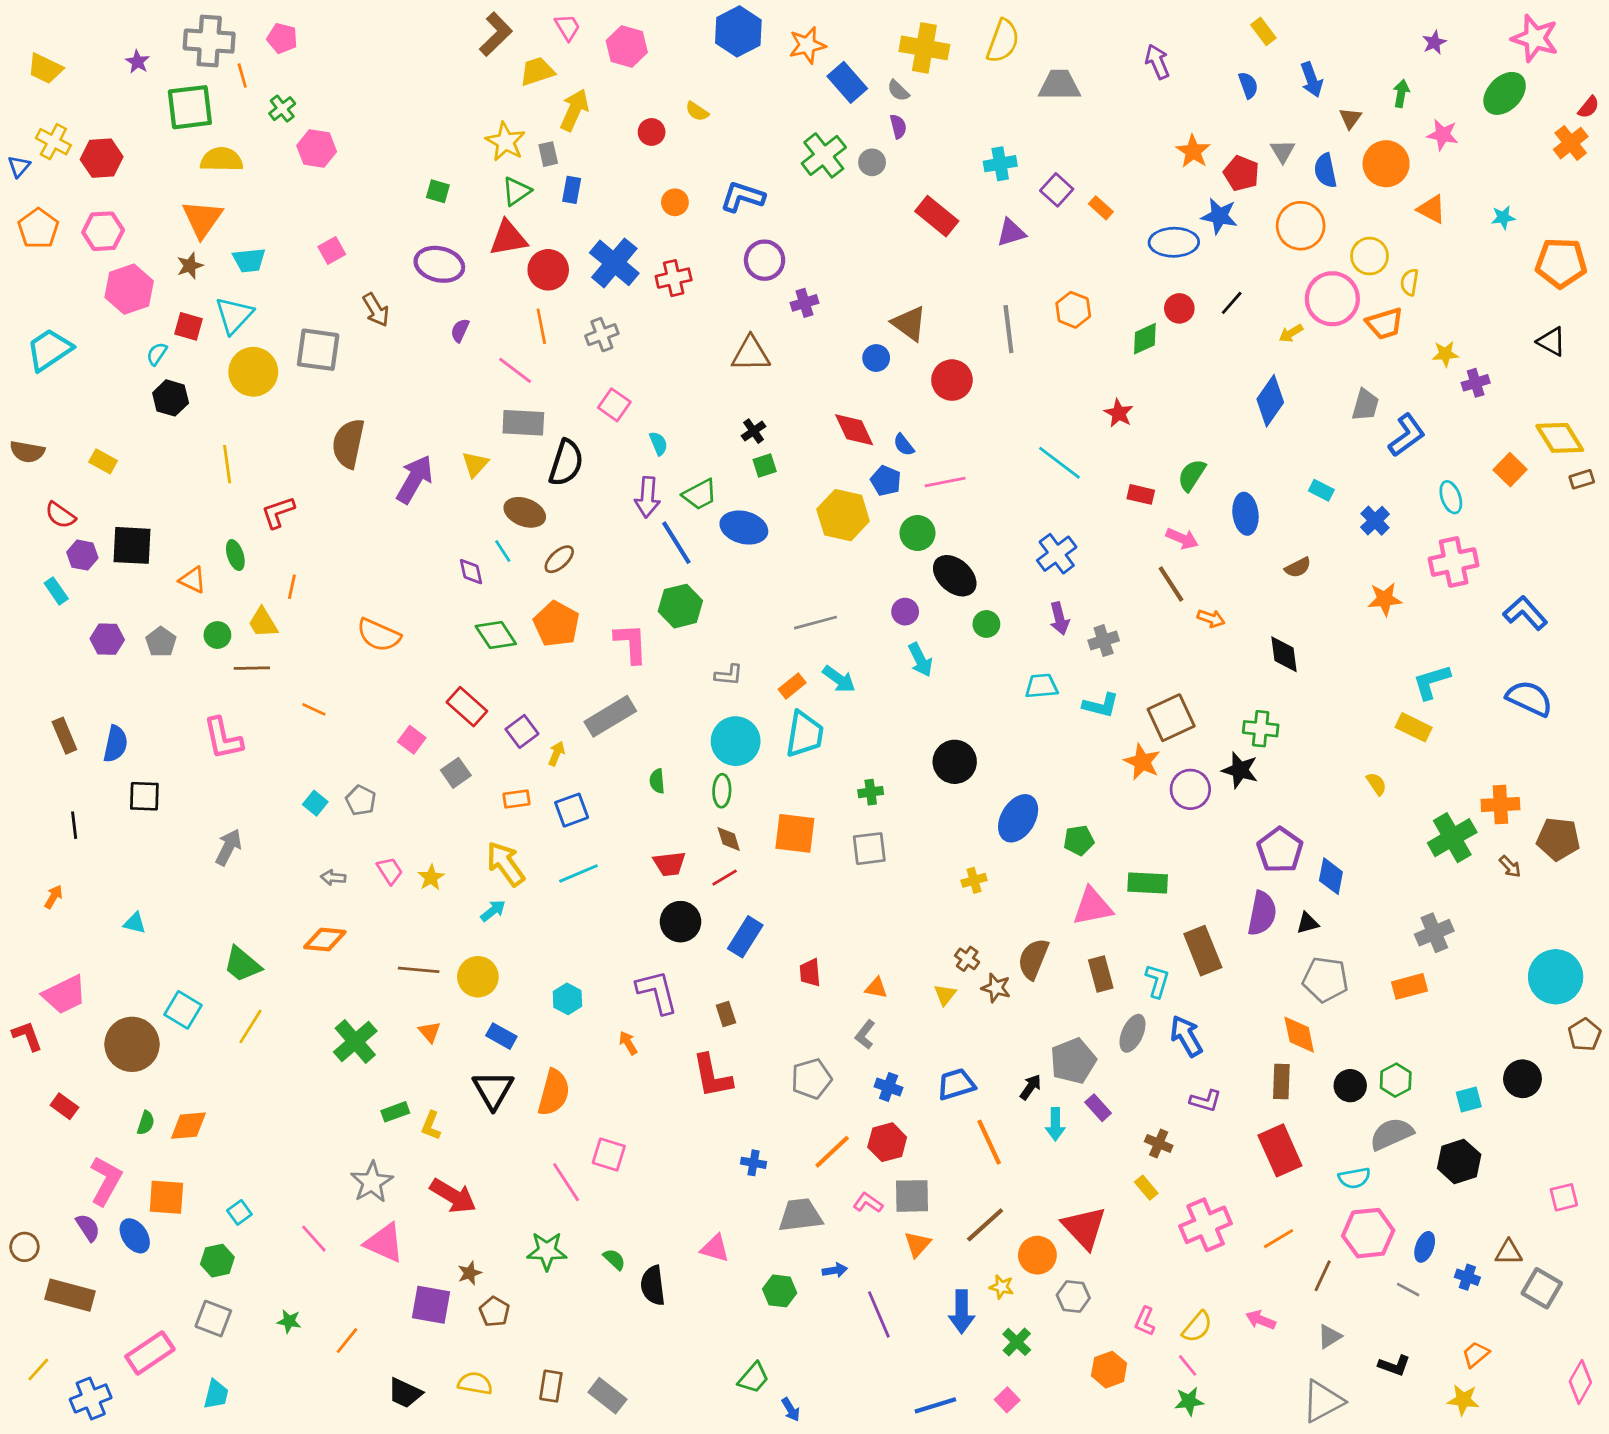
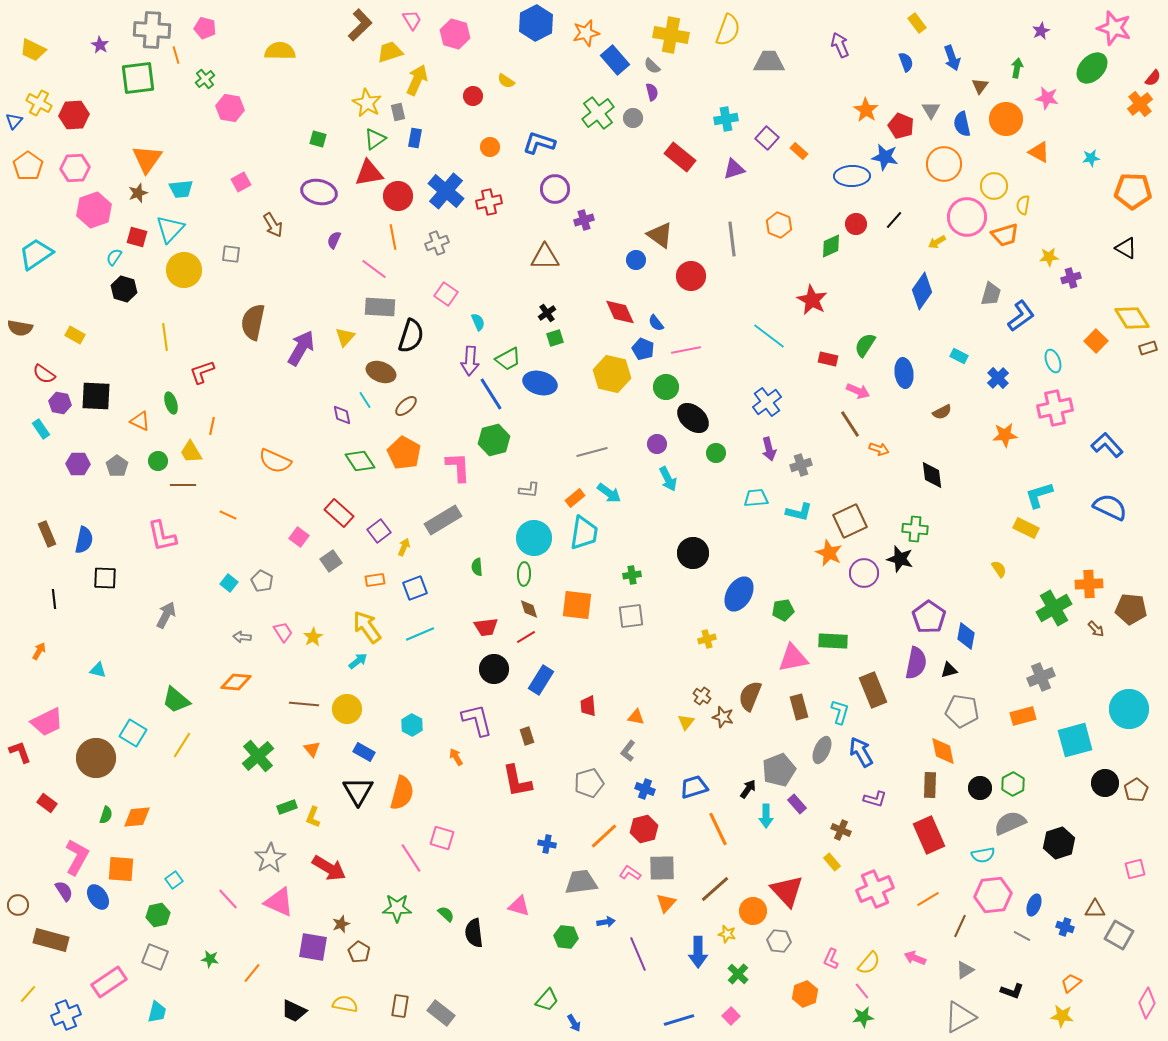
yellow semicircle: (222, 160) -> (280, 51), moved
gray square: (318, 350) -> (231, 254), size x0.6
red star: (1119, 413) -> (812, 300), size x1.4
brown pentagon: (1585, 1035) -> (1136, 790), moved
cyan square: (1469, 1099) -> (1075, 740), moved, size x1.8

